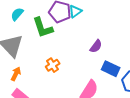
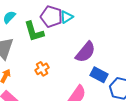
purple semicircle: (96, 46) -> (85, 52), size x1.6

